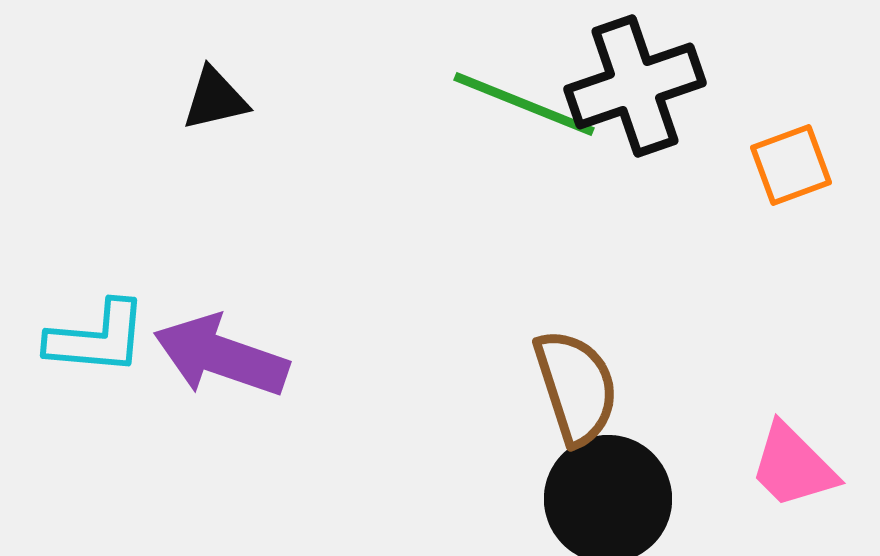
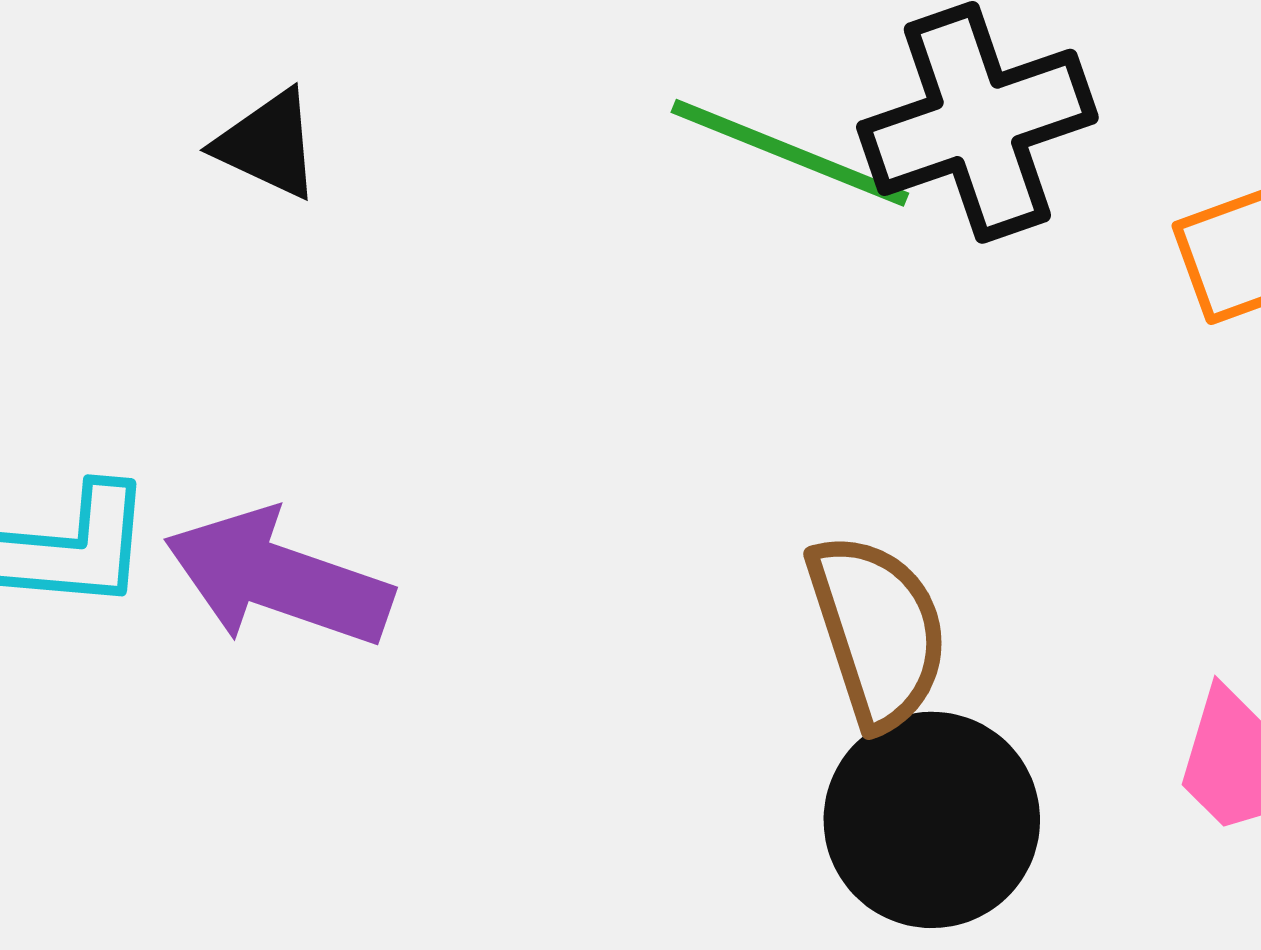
black triangle: (215, 99) -> (268, 144), turned 38

